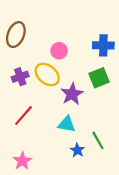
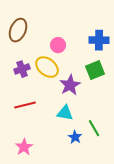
red line: (23, 116) -> (25, 105), turned 35

